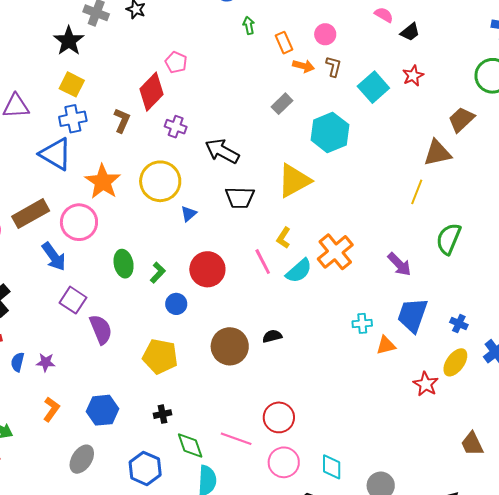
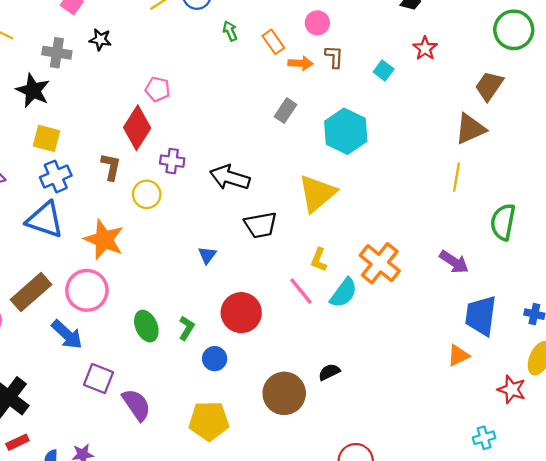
cyan square: (373, 87) -> (384, 71), size x0.6
yellow circle: (160, 181) -> (147, 194), moved, size x0.6
cyan cross: (362, 323) -> (484, 438), moved

